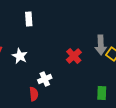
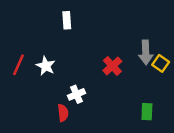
white rectangle: (29, 19) -> (67, 20), moved

